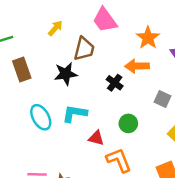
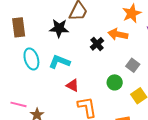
brown rectangle: (22, 69) -> (19, 27), moved
green circle: (128, 123) -> (115, 82), moved

